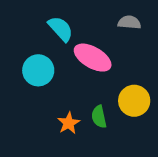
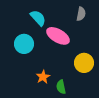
gray semicircle: (129, 22) -> (81, 14), turned 96
green semicircle: (99, 117) -> (61, 87), moved

